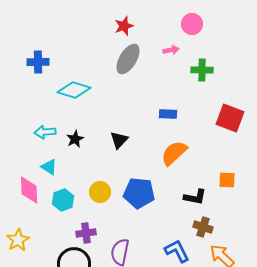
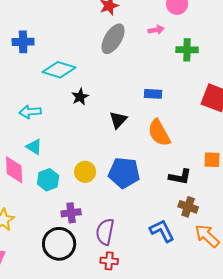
black star: (75, 139) -> (80, 97), moved
black triangle: (119, 140) -> (118, 120), moved
orange semicircle: (174, 153) -> (159, 133), turned -76

